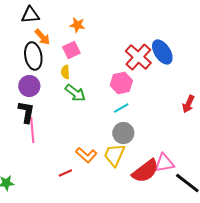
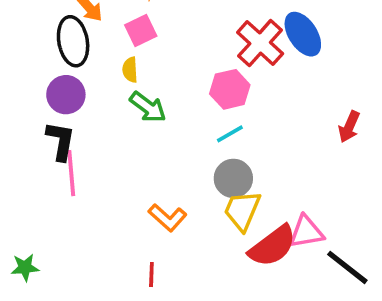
yellow trapezoid: (114, 155) -> (242, 210), moved
red line: (65, 173) -> (151, 275), moved, turned -64

